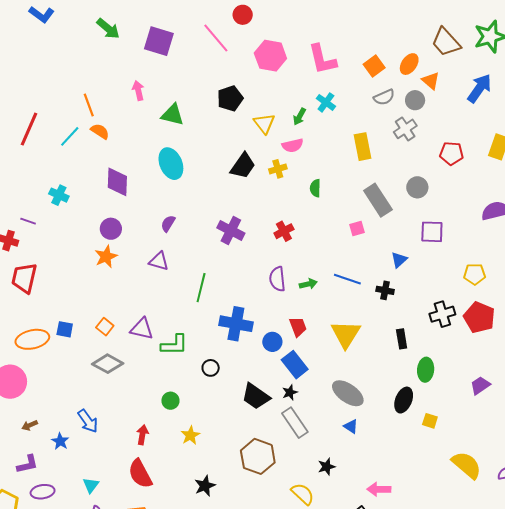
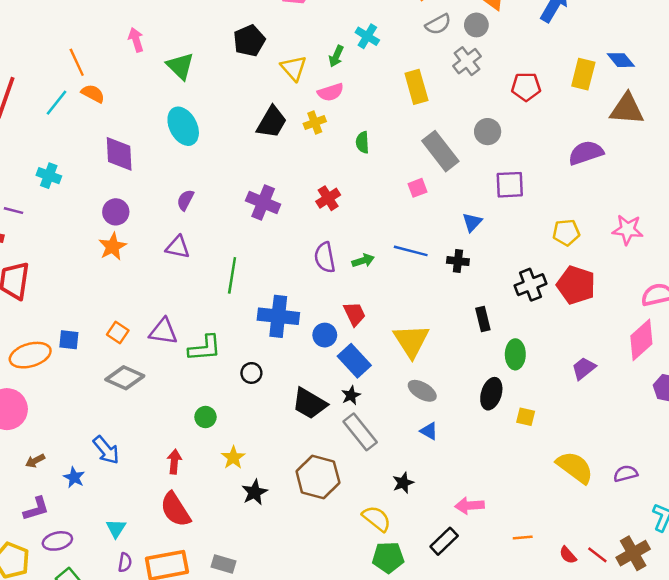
green triangle: (172, 115) -> (180, 66), turned 35
yellow triangle: (346, 334) -> (411, 341), moved
gray ellipse: (348, 393) -> (422, 391), size x0.7
black star: (205, 486) -> (255, 492), moved

